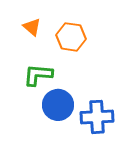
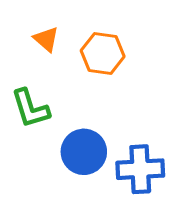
green L-shape: (38, 75) -> (30, 108), moved, turned -112

